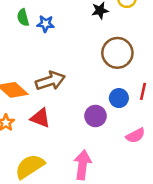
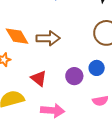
red triangle: (40, 118) -> (39, 78), moved
pink arrow: (82, 165) -> (53, 111), turned 70

